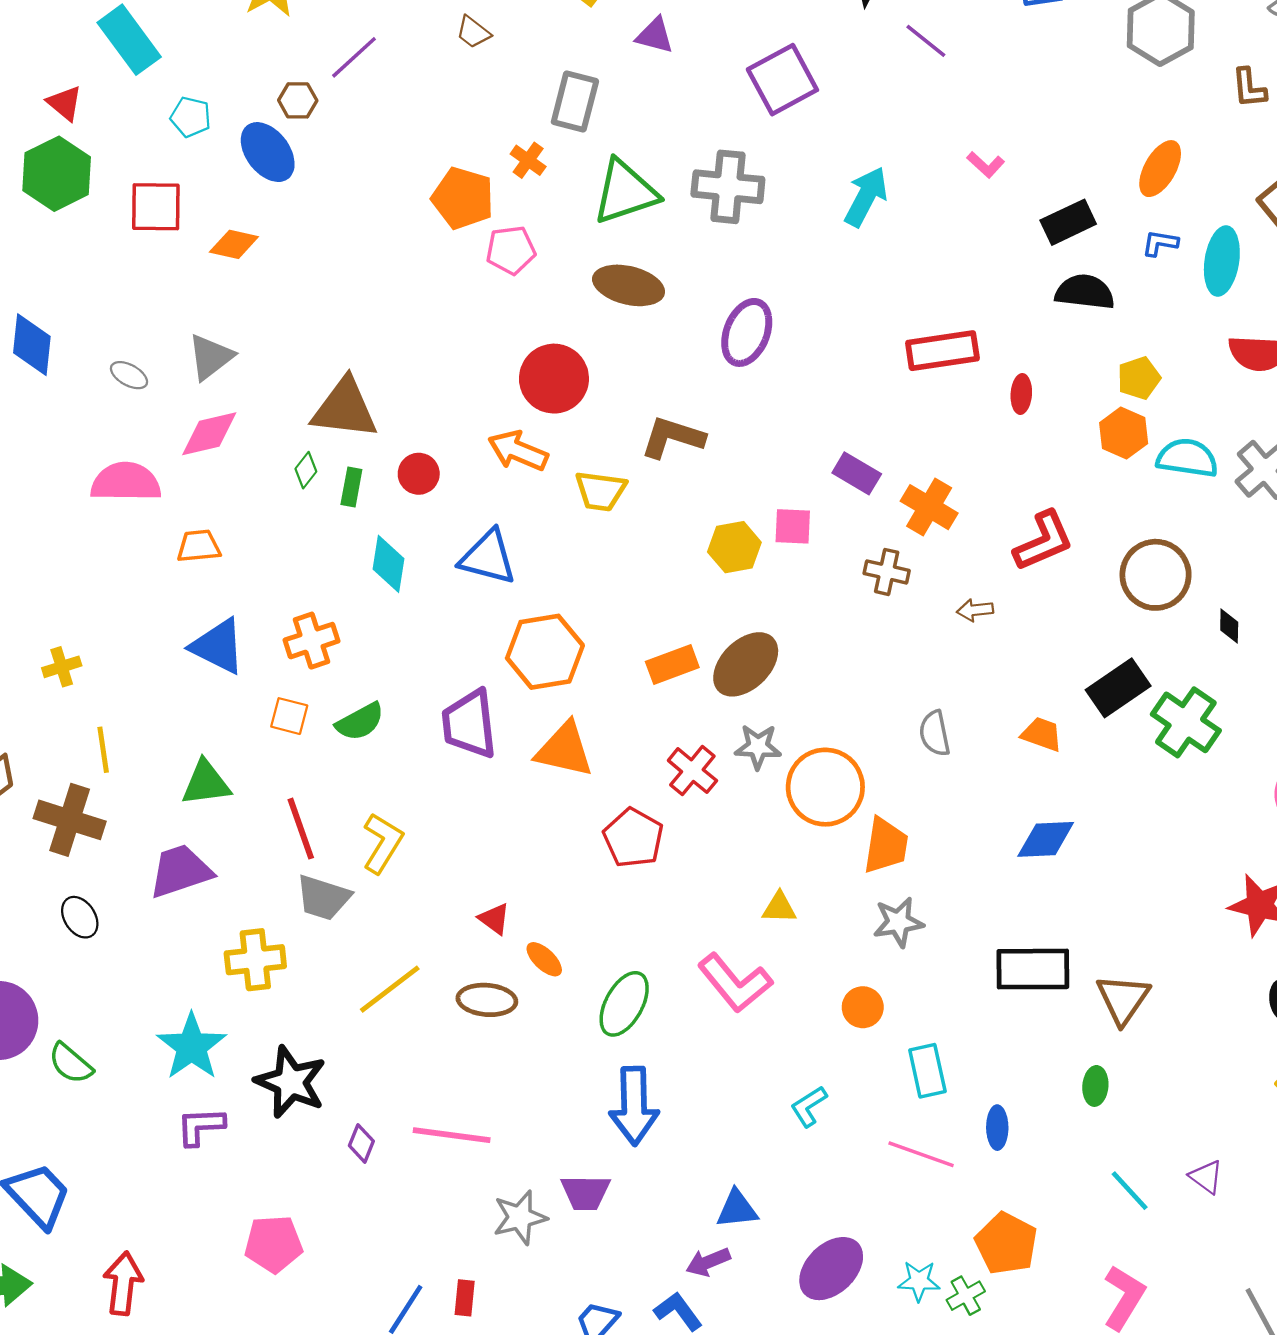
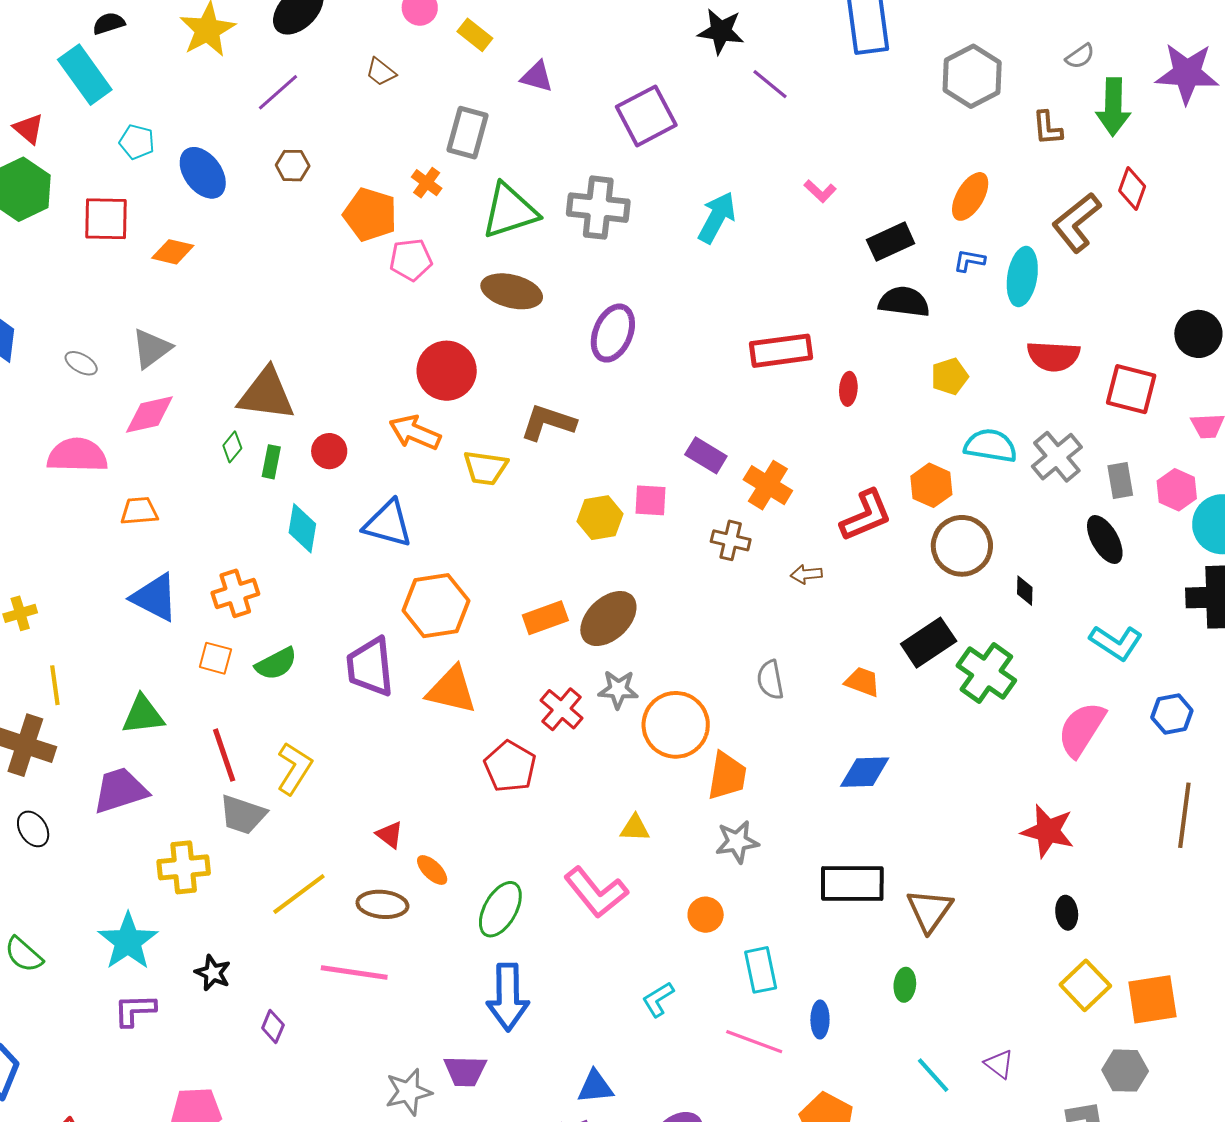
brown hexagon: (298, 100) -> (293, 166), moved
orange hexagon: (1124, 433) -> (931, 485), moved
black star: (291, 1082) -> (213, 973), size x0.6
pink line: (452, 1135) -> (354, 972), moved

